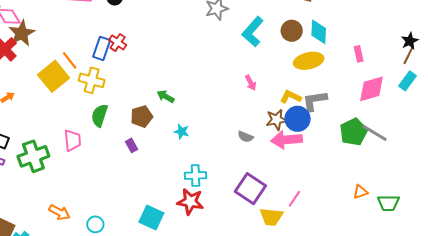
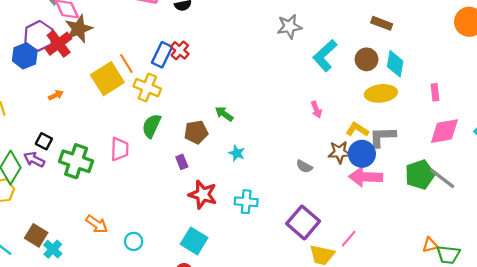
pink arrow: (286, 140) -> (366, 177), moved
green cross: (33, 156) -> (76, 161), turned 32
orange triangle: (360, 192) -> (430, 245), moved
red star: (190, 202) -> (203, 194), moved

